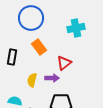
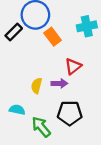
orange rectangle: (39, 47) -> (53, 37), moved
black rectangle: (12, 57) -> (14, 32), moved, turned 35

